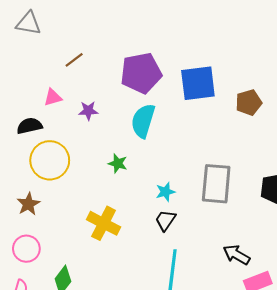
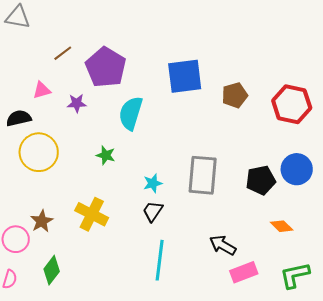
purple pentagon: (141, 73) -> (106, 67), moved, turned -30
brown star: (28, 204) -> (42, 221), moved

